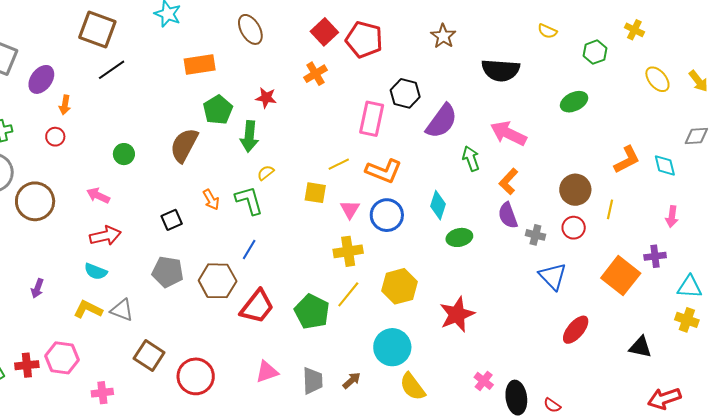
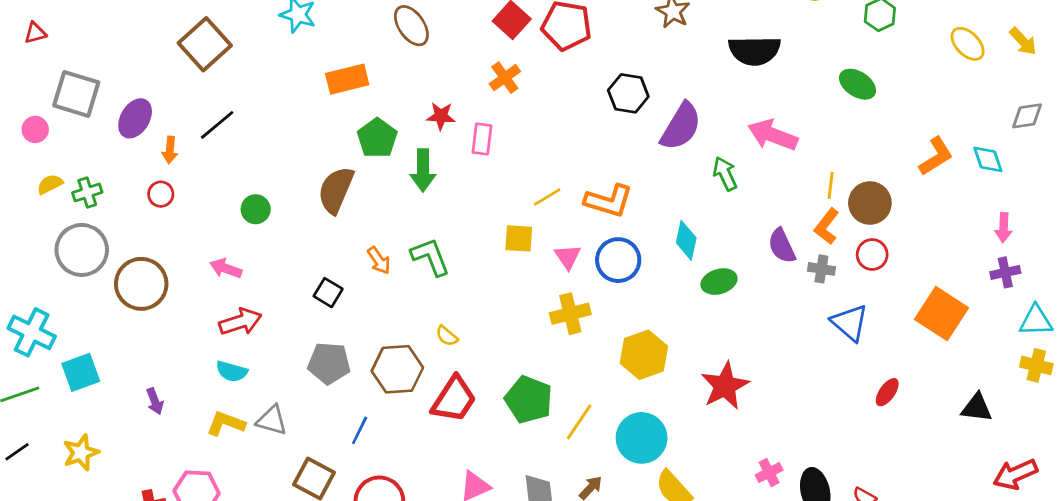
brown square: (97, 29) -> (205, 44), turned 33
black line: (112, 70) -> (217, 125), moved
green ellipse: (574, 102) -> (858, 84), turned 64
pink rectangle: (372, 119) -> (482, 139), moved, size x0.7
yellow semicircle: (266, 173) -> (447, 336), moved, turned -96
orange L-shape: (508, 181) -> (827, 226), moved
yellow line: (610, 209) -> (831, 185), moved
black square: (172, 220) -> (328, 293), turned -30
blue line: (249, 249) -> (360, 430), moved
purple cross: (655, 256) -> (1005, 272), moved
purple arrow: (37, 288) -> (155, 401), turned -36
yellow line: (348, 294) -> (579, 422), moved
red ellipse: (576, 330) -> (887, 392), size x0.7
pink cross: (484, 381) -> (769, 473), turned 30

